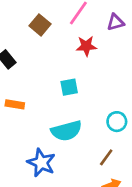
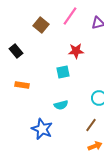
red star: (86, 46) -> (76, 51), moved
cyan semicircle: (66, 131) -> (61, 105), size x0.6

